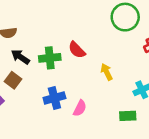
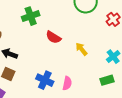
green cross: (50, 58) -> (31, 16), moved
blue cross: (54, 98) -> (45, 80), turned -36

